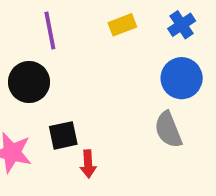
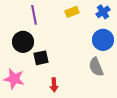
black square: (63, 135) -> (41, 58), moved

